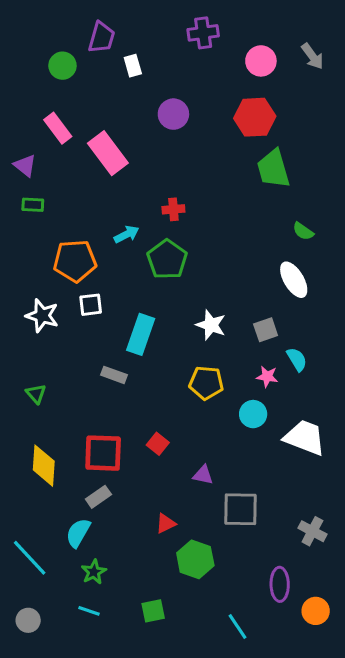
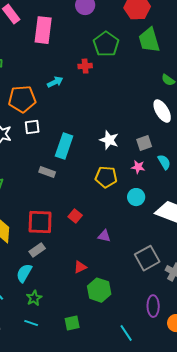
pink rectangle: (108, 153) -> (43, 30), turned 44
green pentagon: (167, 259) -> (106, 44), moved
pink star: (267, 377) -> (138, 167), moved
gray square: (241, 509) -> (147, 258), moved, turned -30

